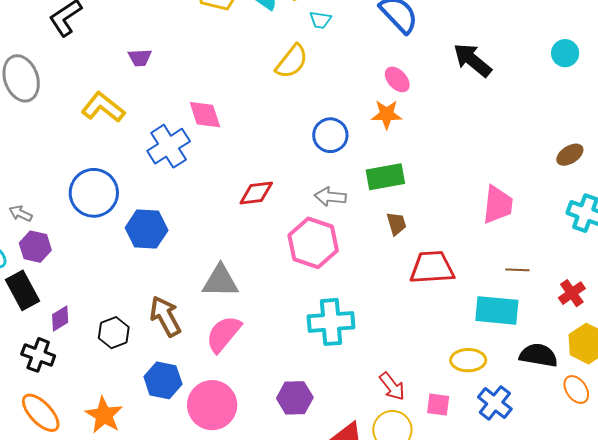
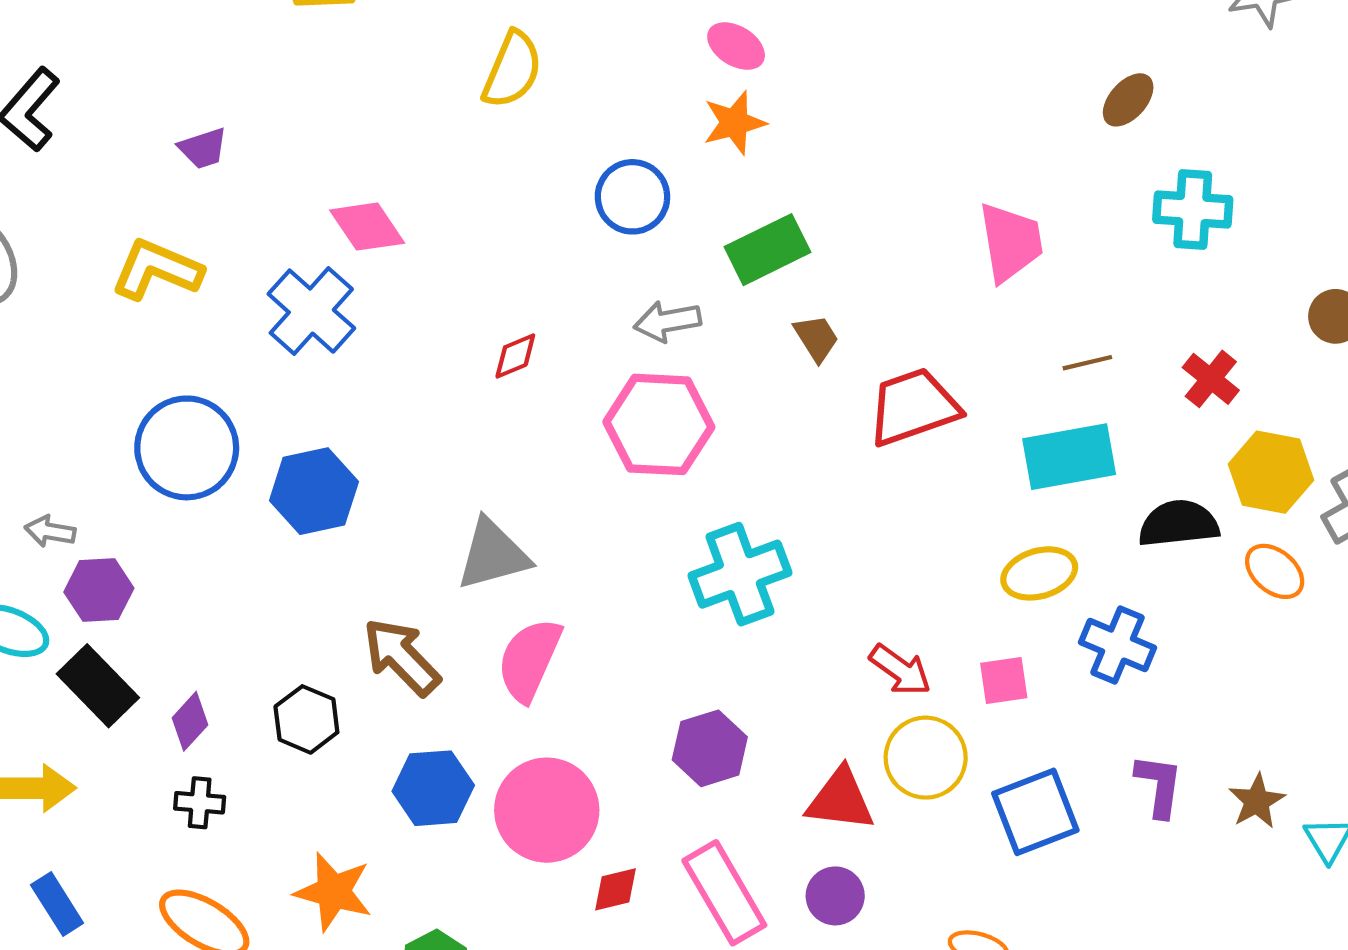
red diamond: (256, 193) -> (515, 356), size x0.7
black cross: (38, 355) -> (200, 803), moved, size x0.7

